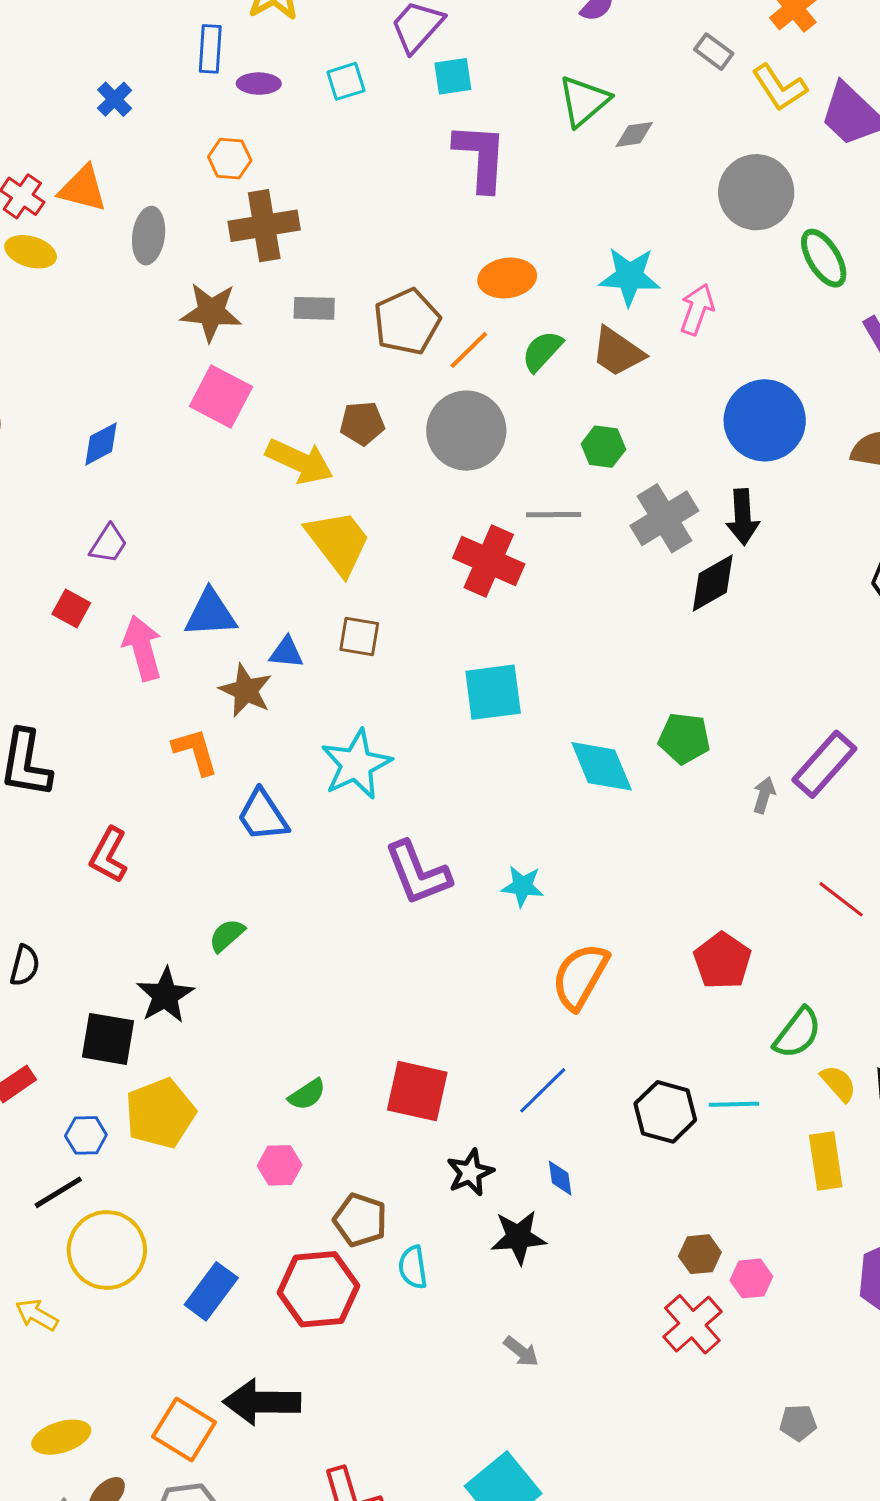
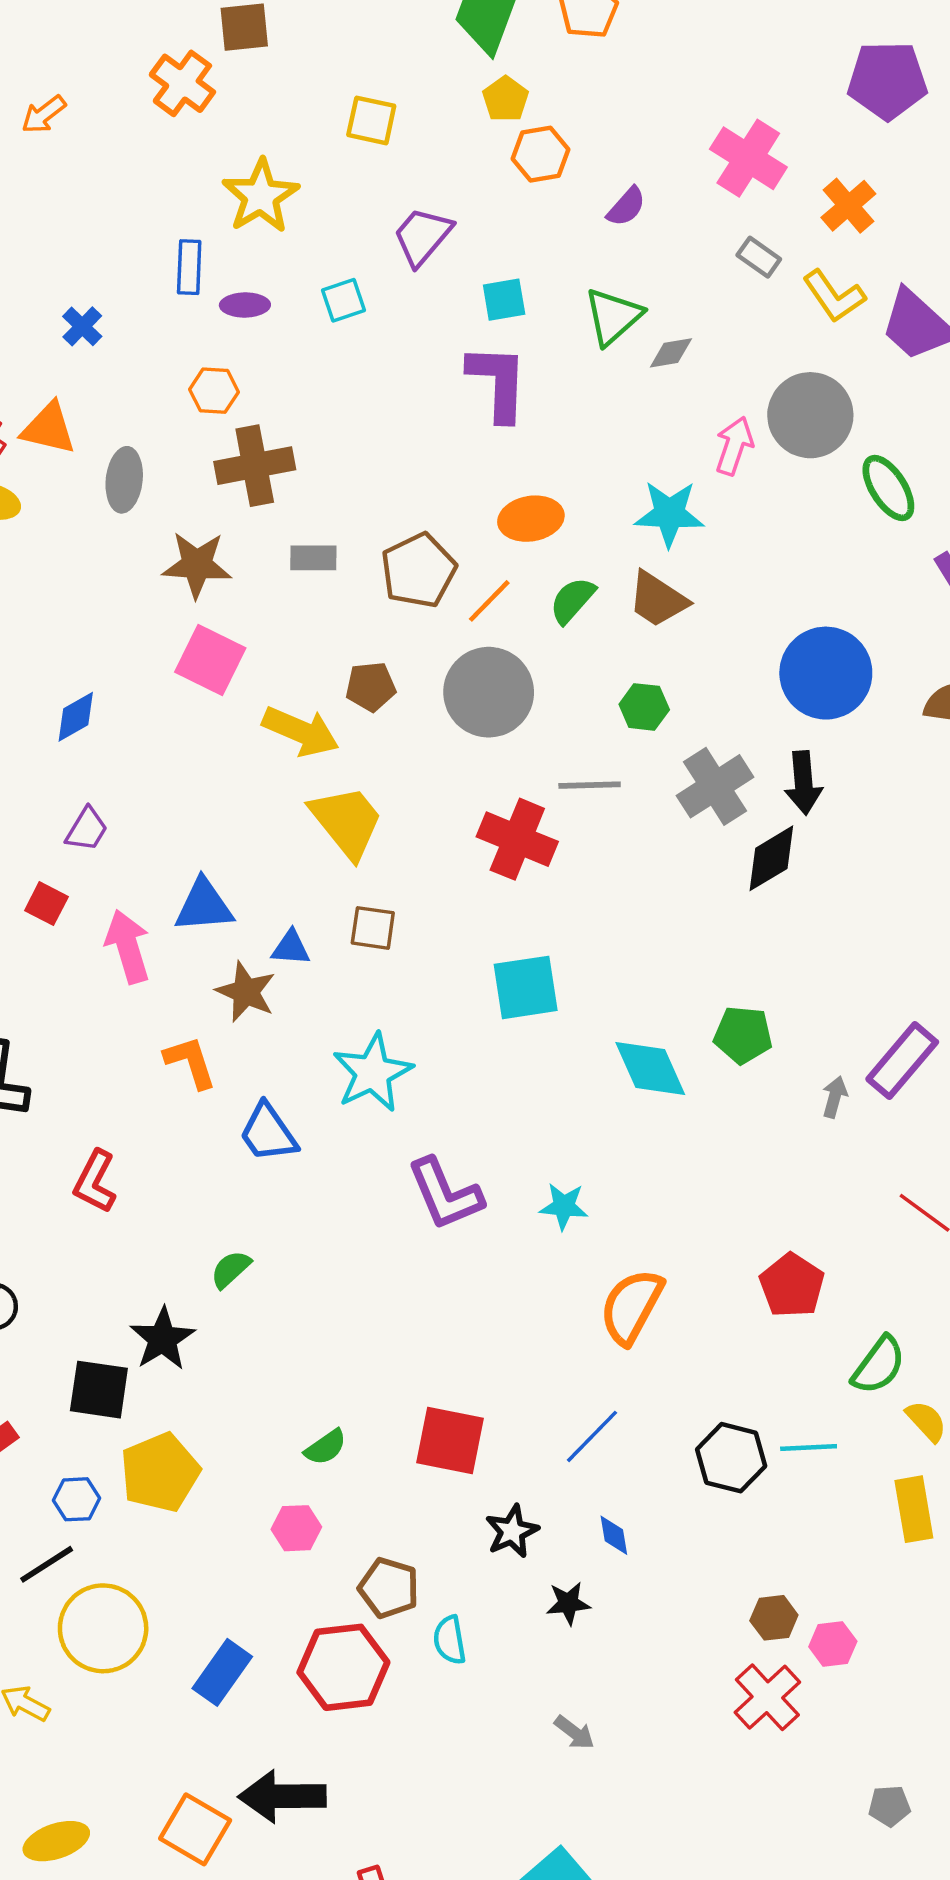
cyan square: (453, 76) -> (504, 300), moved
pink arrow: (697, 309) -> (734, 446), moved
black star: (518, 1237) -> (568, 1603), size x0.7

